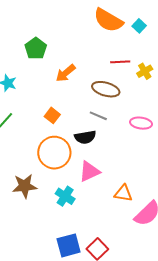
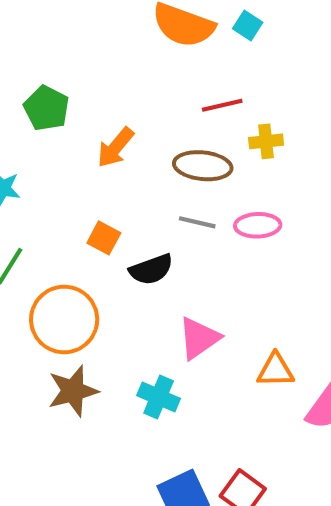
yellow cross: (145, 71) -> (266, 141), moved, turned 35
pink ellipse: (141, 123) -> (258, 225), moved
black semicircle: (85, 137) -> (151, 269), moved
orange circle: (54, 153) -> (64, 319), moved

